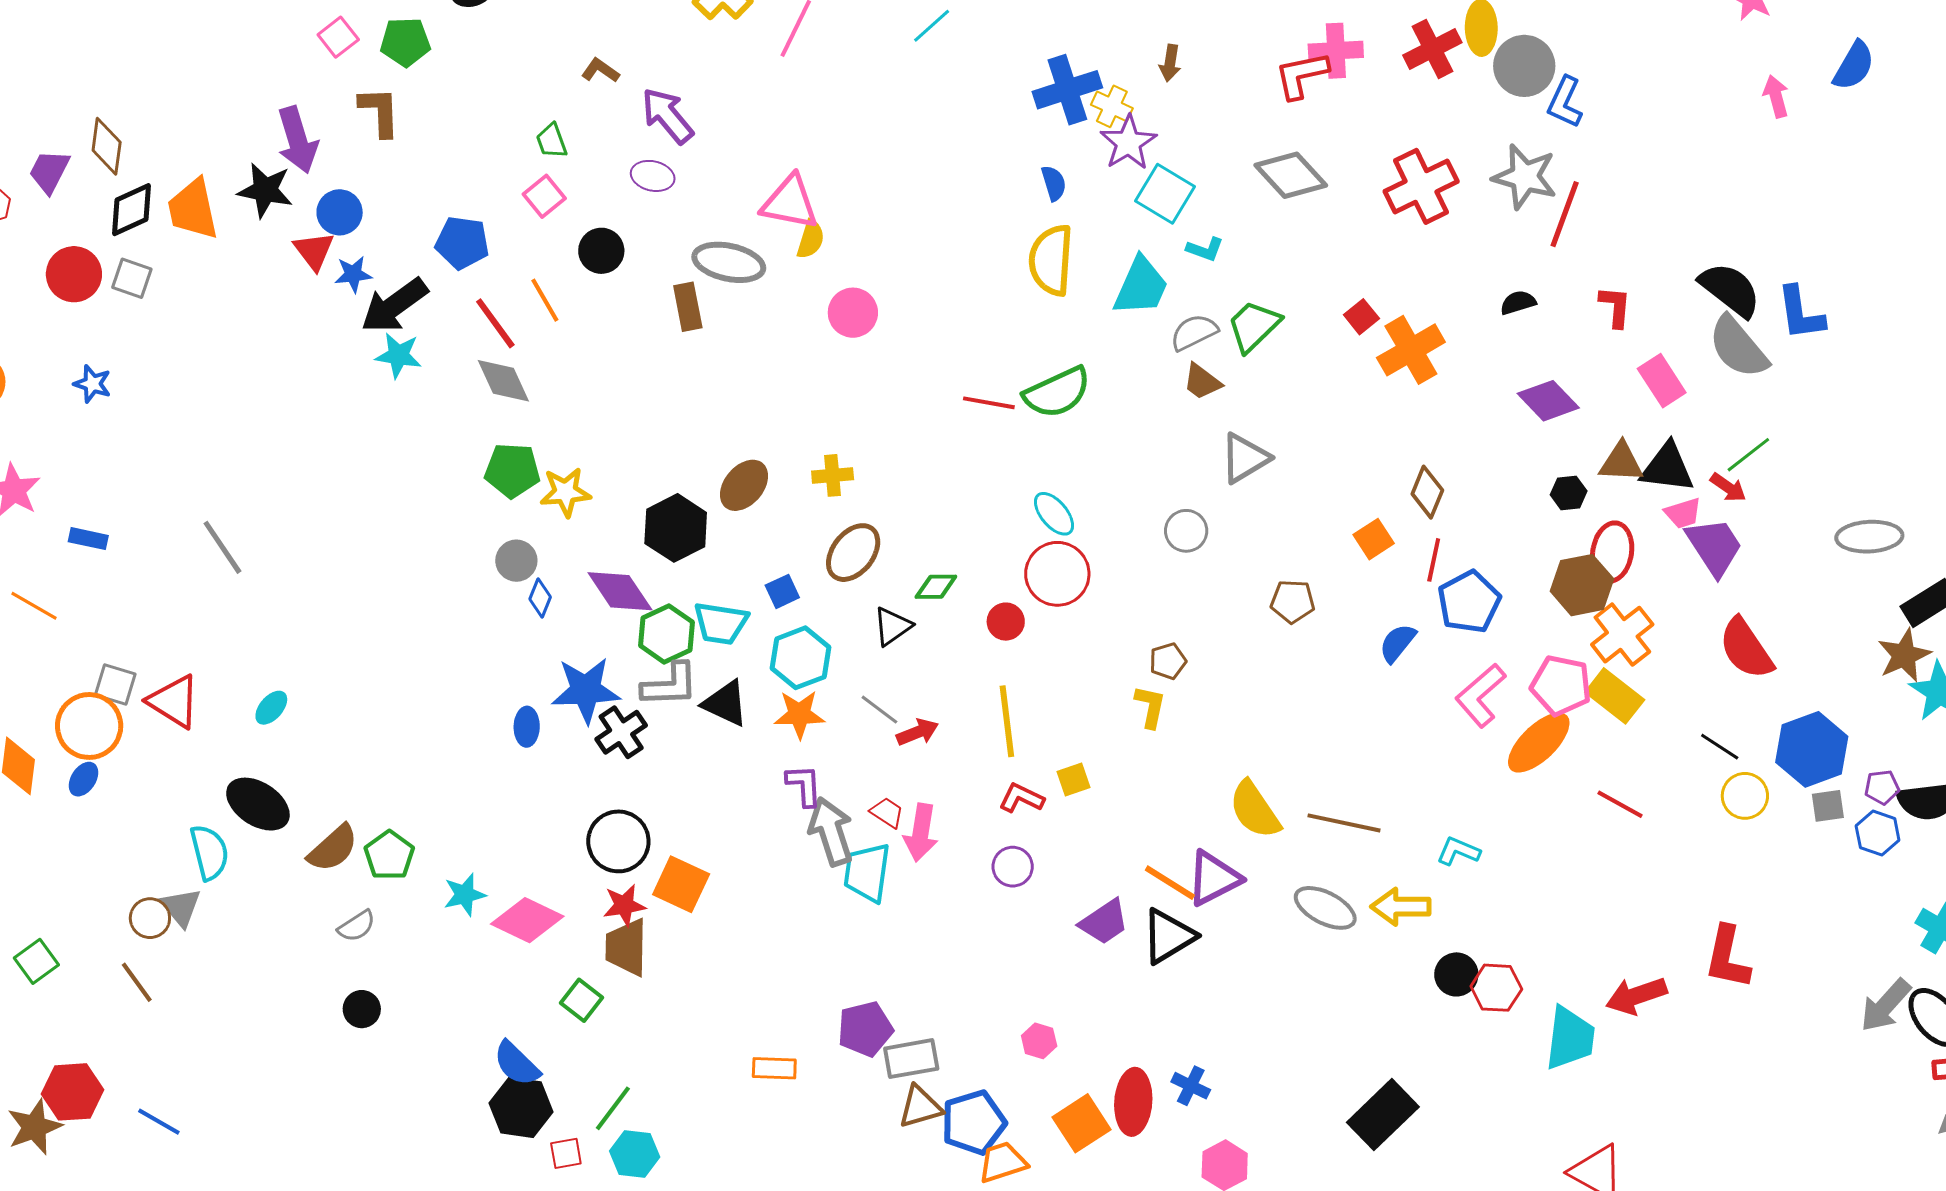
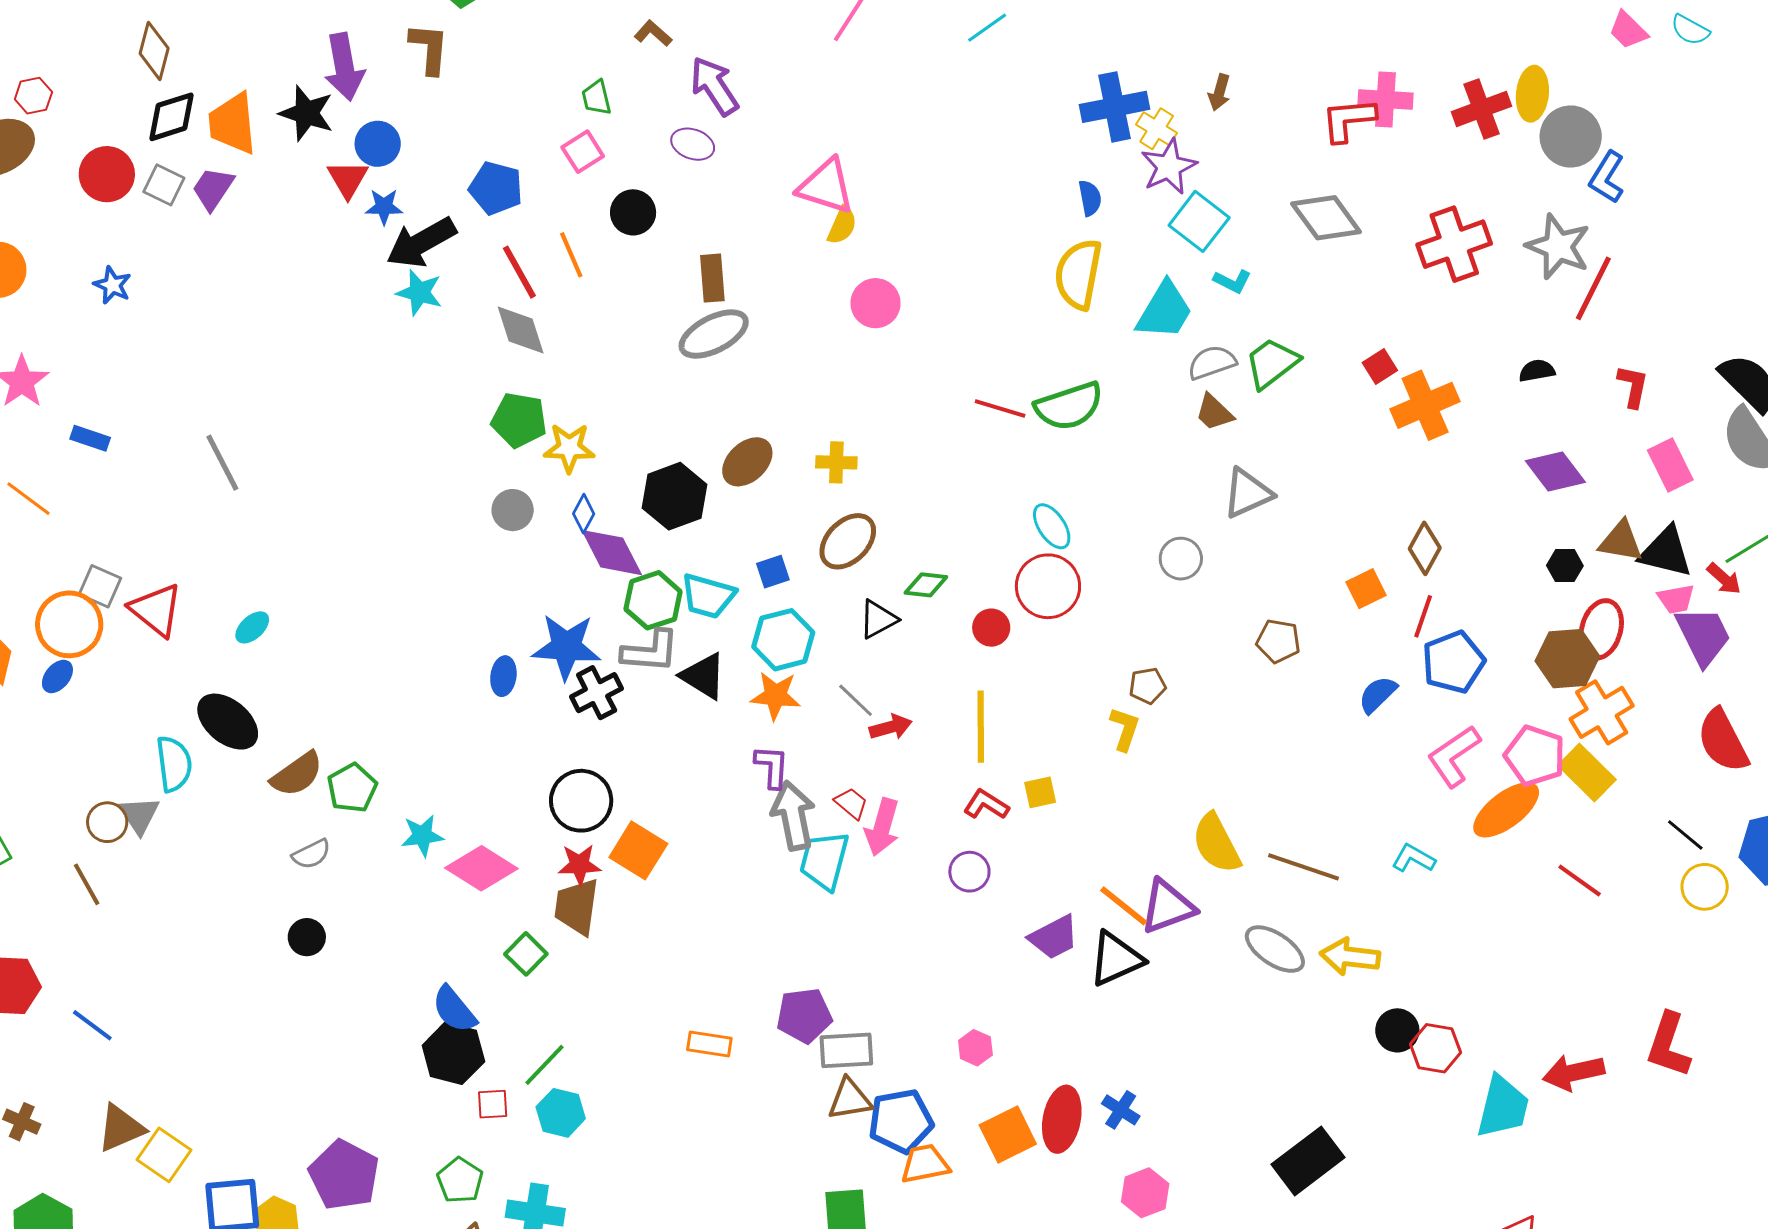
purple trapezoid: (49, 171) -> (213, 189), moved
gray ellipse: (729, 262) -> (714, 334), moved, turned -46
blue diamond: (540, 598) -> (584, 514), moved
cyan L-shape: (1458, 851) -> (1413, 858), moved

